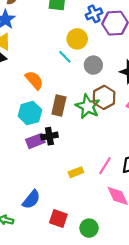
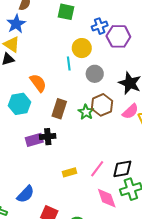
cyan line: (65, 57) -> (69, 64), turned 32
green star: (88, 106) -> (86, 112), size x0.7
cyan hexagon: (30, 113) -> (19, 104), moved

